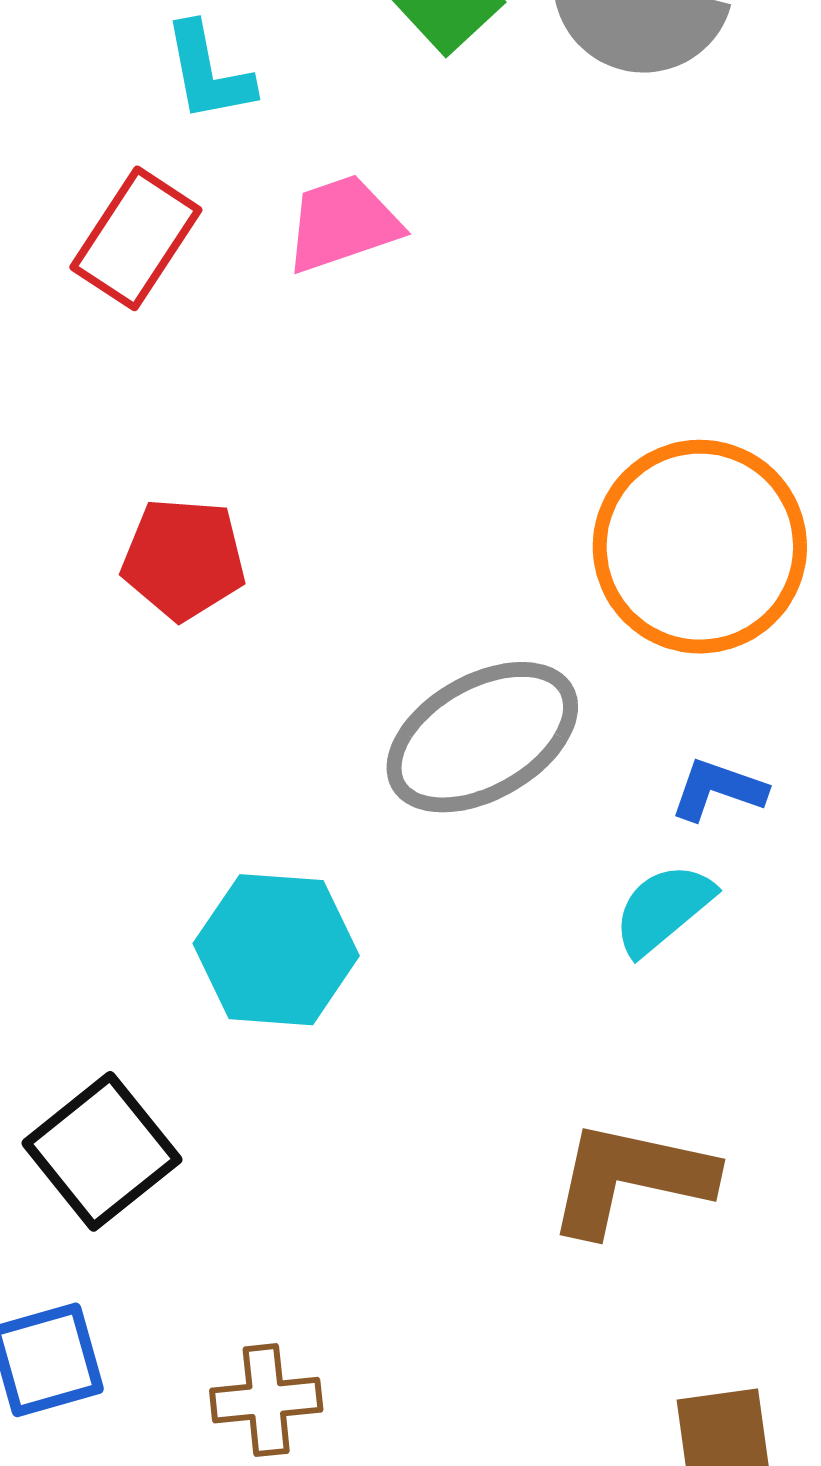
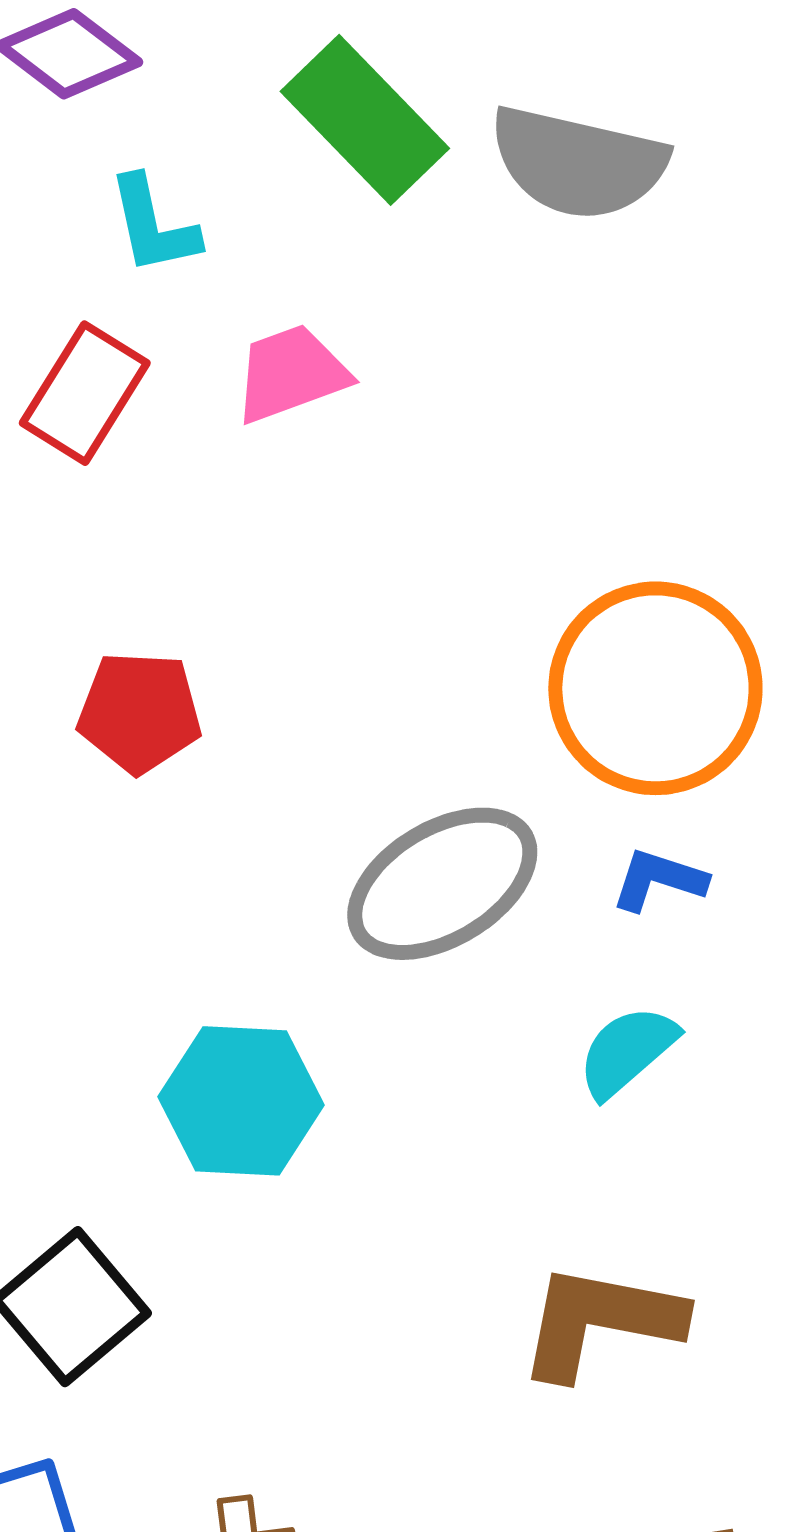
blue L-shape: (718, 790) -> (659, 880), moved

